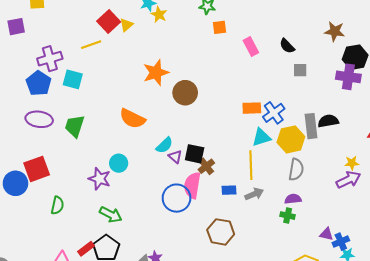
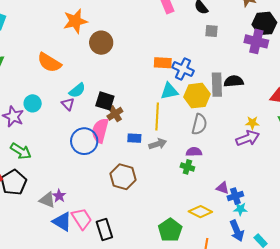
blue cross: (274, 113) -> (183, 69), turned -35
purple triangle: (175, 157) -> (68, 104), moved

